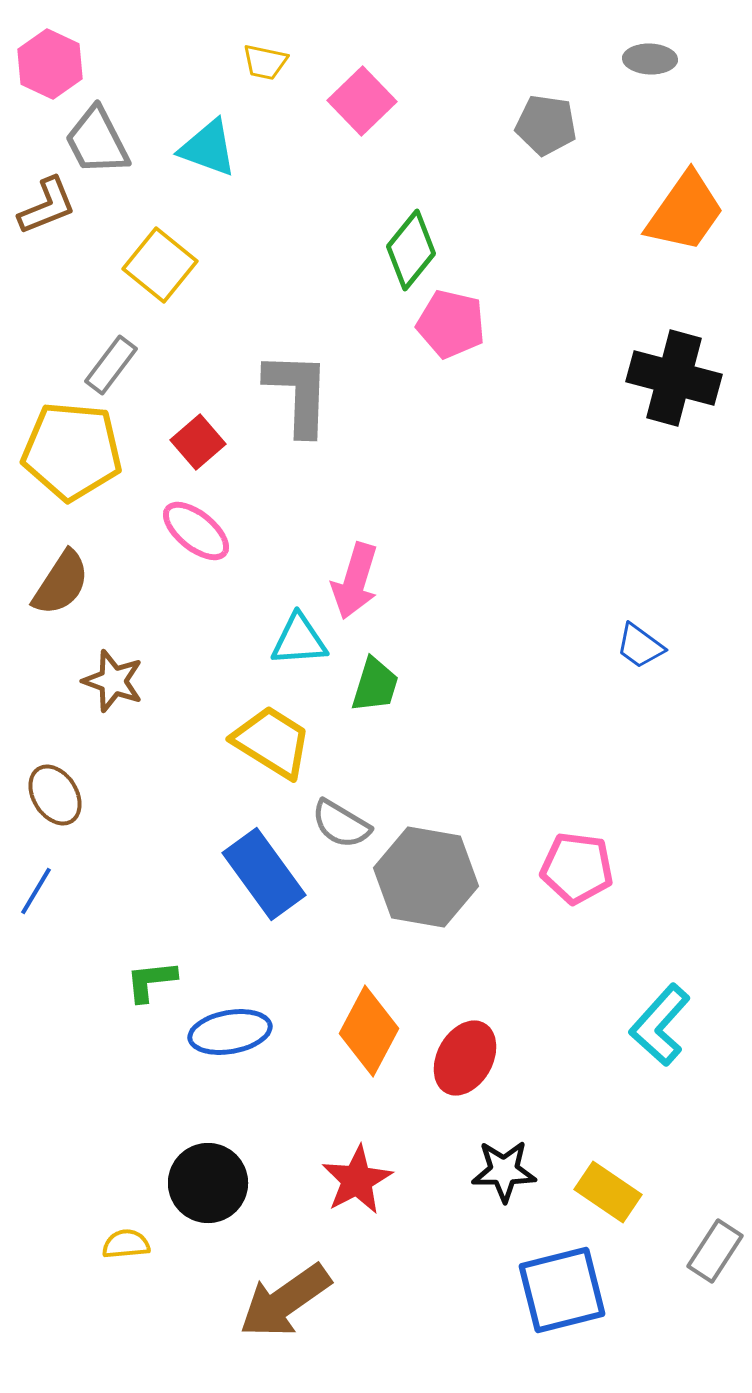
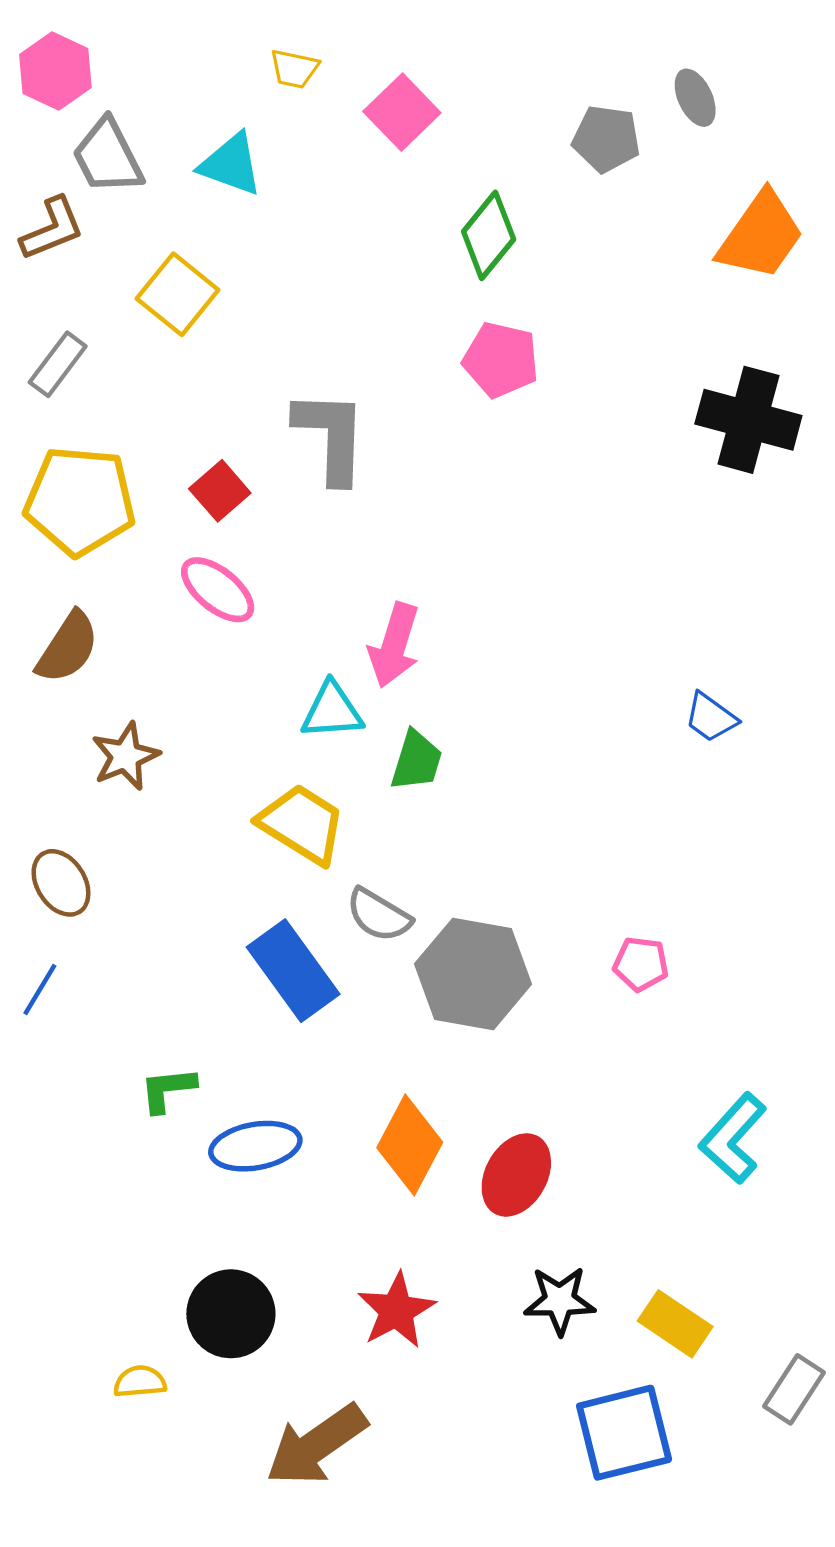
gray ellipse: (650, 59) -> (695, 98), moved, turned 63
green diamond: (411, 250) -> (489, 235), moved
gray rectangle: (111, 365) -> (58, 364), moved
brown star: (113, 681) -> (125, 756), turned 30
pink pentagon: (577, 868) -> (641, 964), size x0.7

